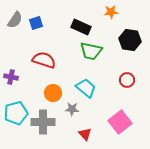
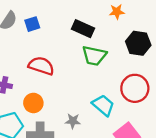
red circle: (127, 80) -> (135, 88), size x1.6
cyan trapezoid: (86, 88) -> (103, 105), moved
orange circle: (53, 93) -> (33, 103), moved

